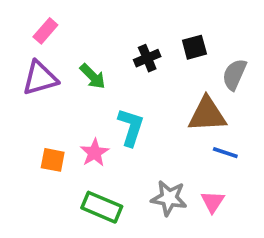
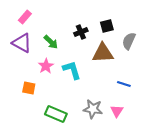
purple triangle: (40, 78) -> (22, 43), turned 45
brown triangle: (207, 114) -> (103, 53), moved
cyan L-shape: (131, 127) -> (72, 70), turned -35
pink star: (94, 153) -> (46, 66), moved

